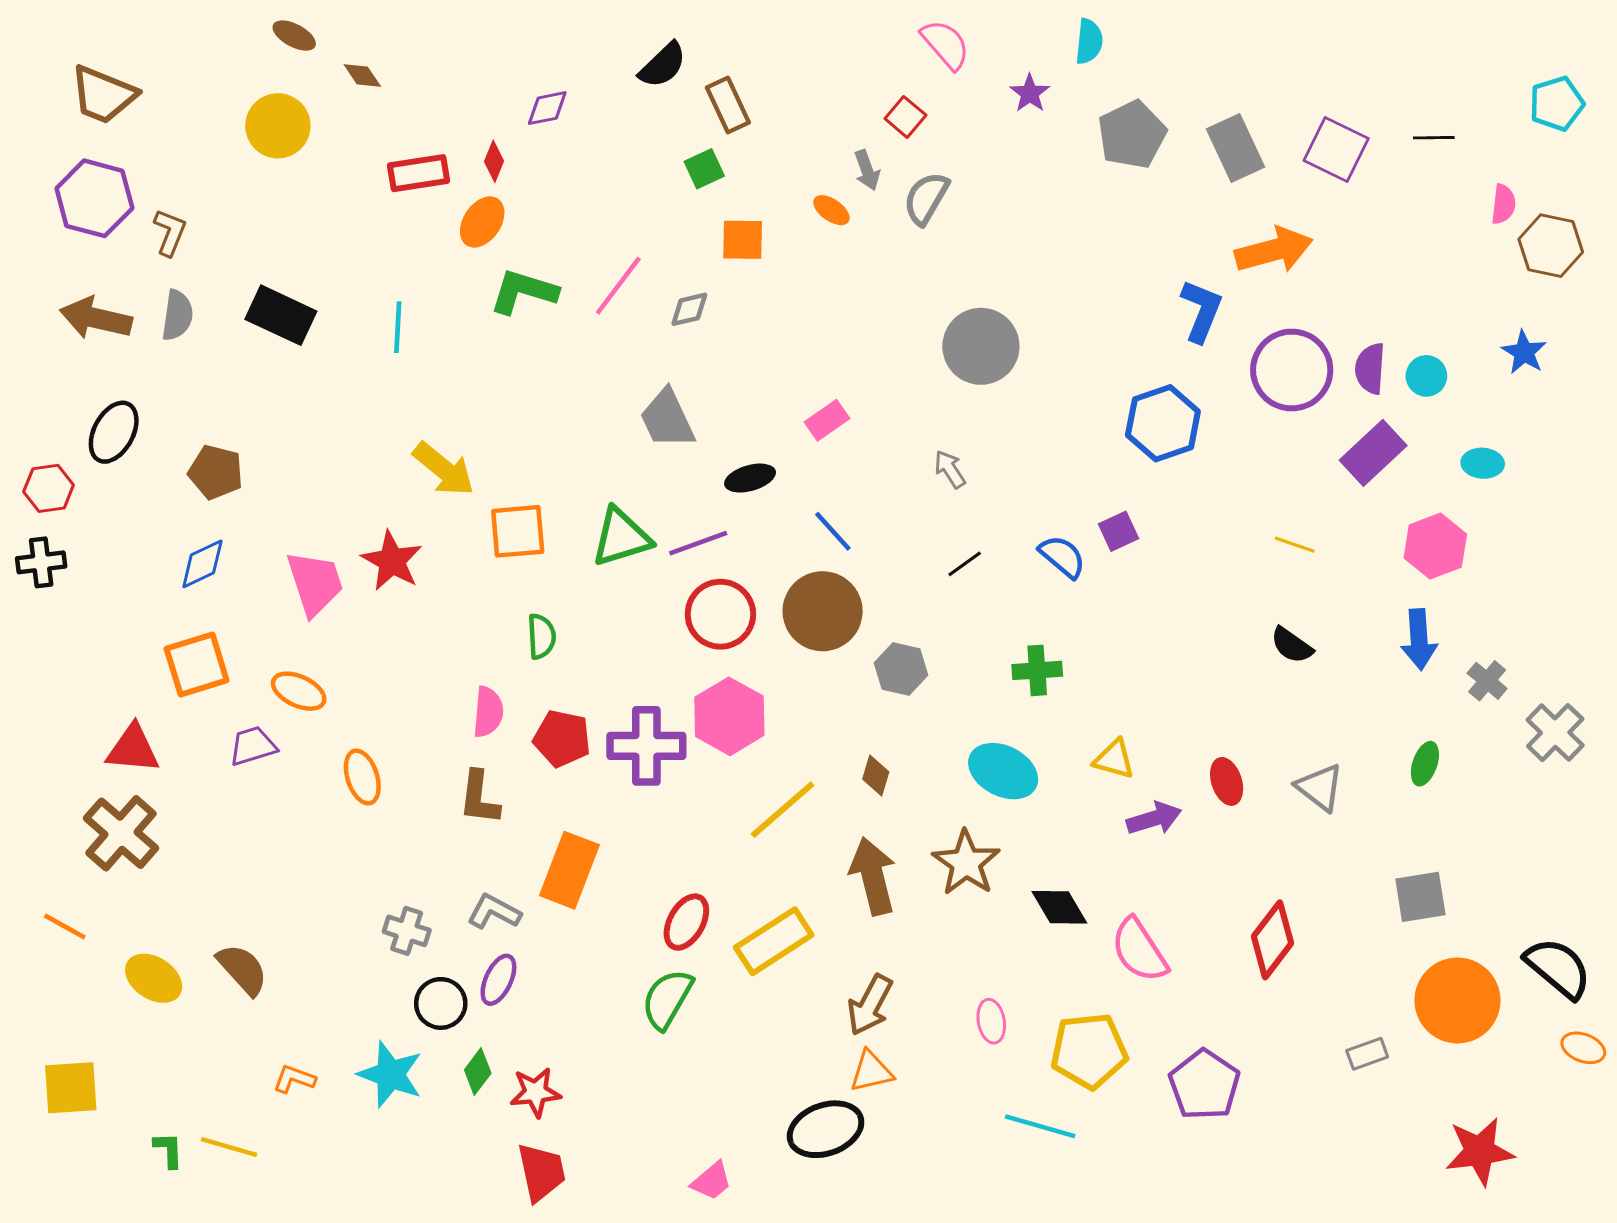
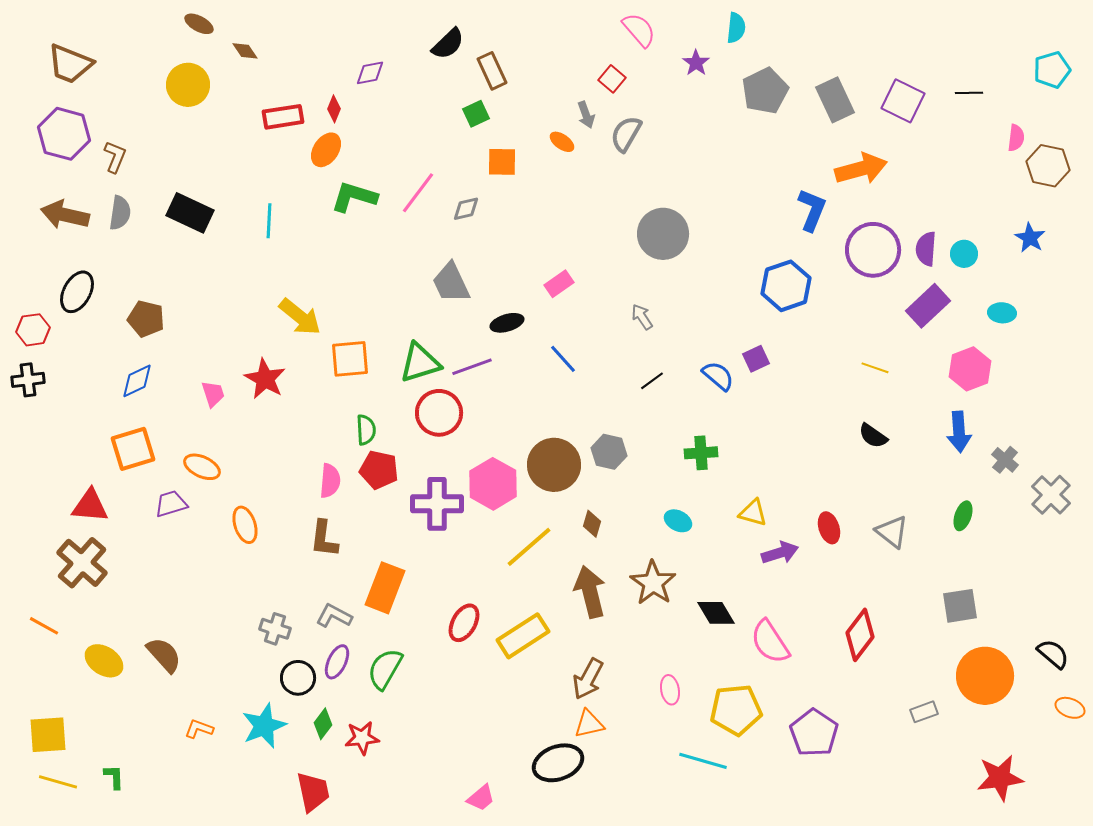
pink trapezoid: (315, 583) -> (213, 394), size x0.6
brown circle: (823, 611) -> (554, 465), moved
red circle: (720, 614) -> (439, 413), moved
red pentagon: (562, 739) -> (379, 470), moved
cyan ellipse: (1003, 771) -> (678, 521), size x0.6
black semicircle: (1558, 968) -> (1053, 654), size x0.7
green semicircle: (667, 999) -> (385, 669), moved
cyan star: (390, 1074) -> (264, 726), turned 30
yellow line: (229, 1147) -> (58, 782), moved
red trapezoid: (541, 1172) -> (313, 792), moved

